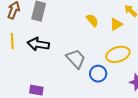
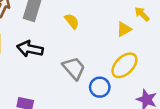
yellow semicircle: (92, 20) -> (72, 21), moved
yellow ellipse: (118, 54) -> (124, 65), turned -30

